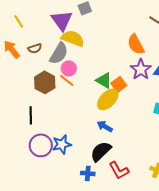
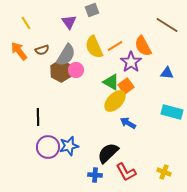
purple triangle: (62, 20) -> (69, 22), size x0.7
yellow semicircle: (73, 38) -> (94, 47), moved, turned -135
purple star: (141, 69) -> (131, 62), moved
orange line: (67, 80) -> (115, 46), moved, turned -70
brown hexagon: (45, 82) -> (61, 71), moved
blue arrow: (105, 126) -> (128, 123), moved

